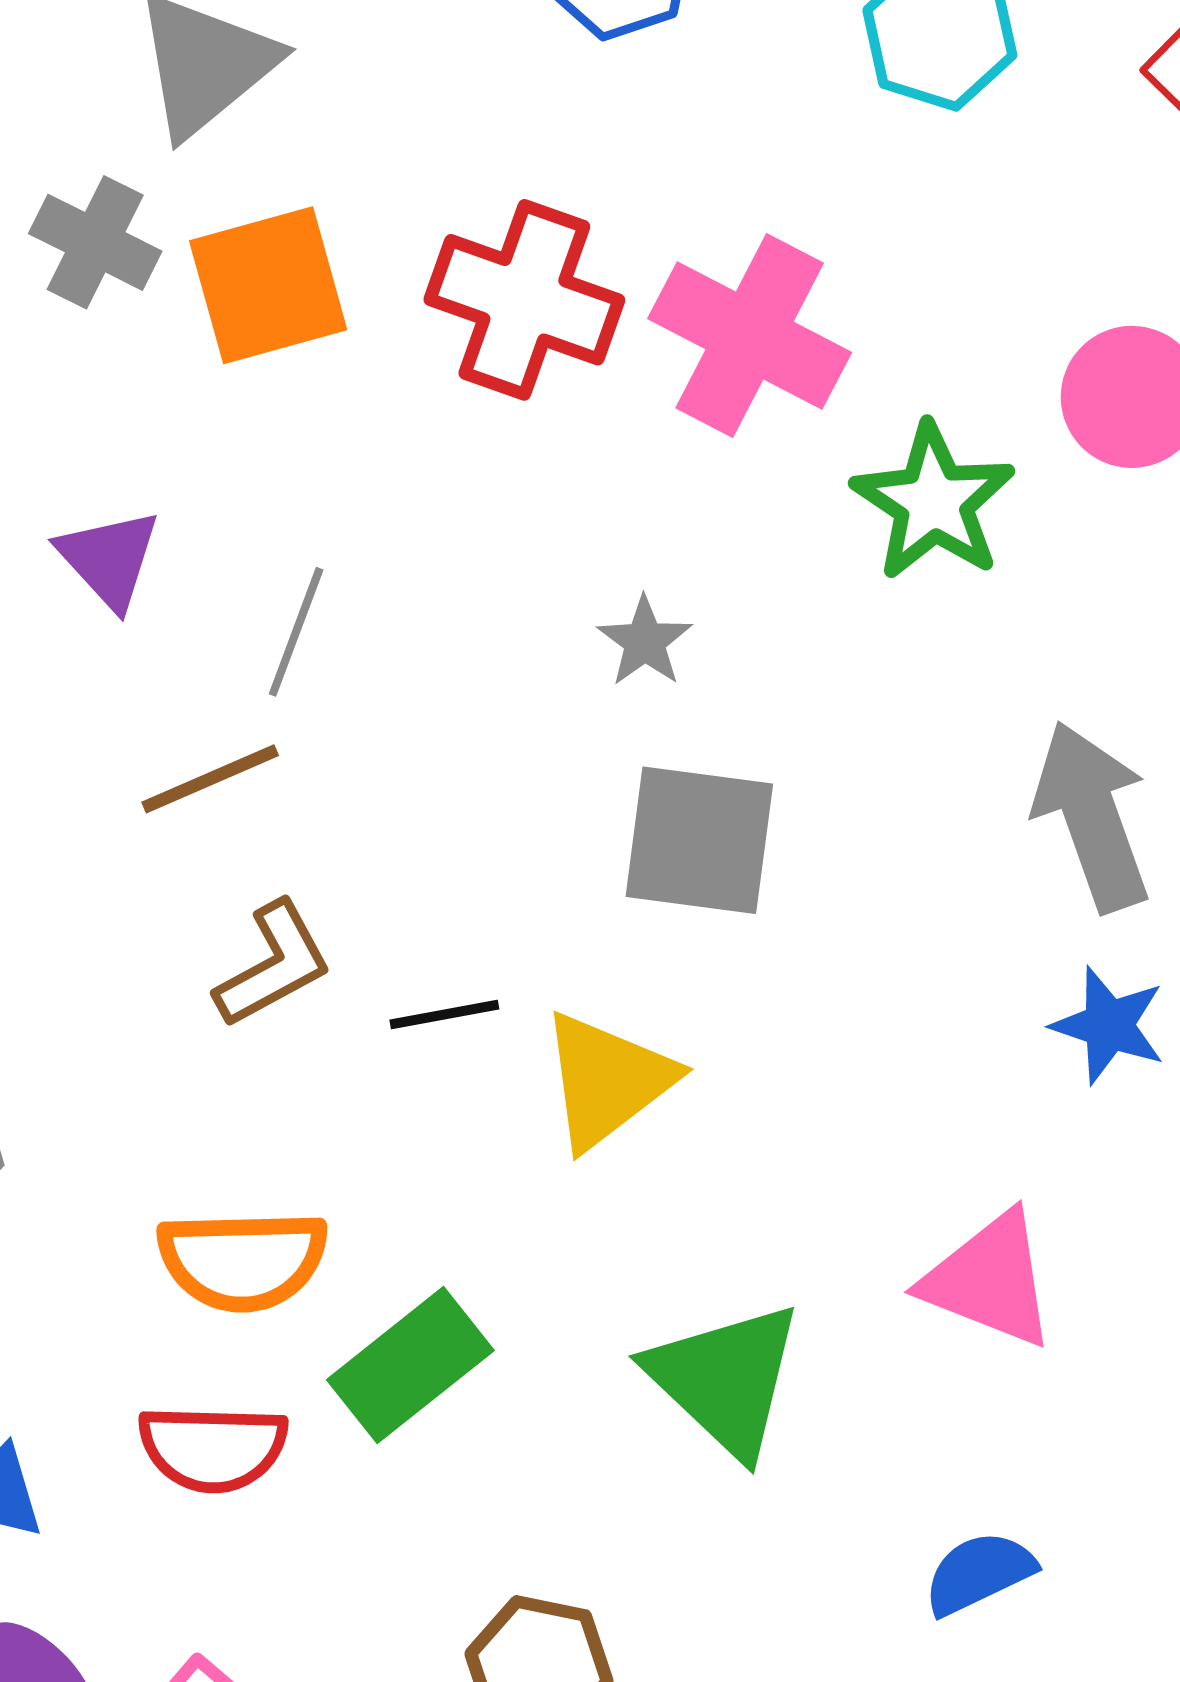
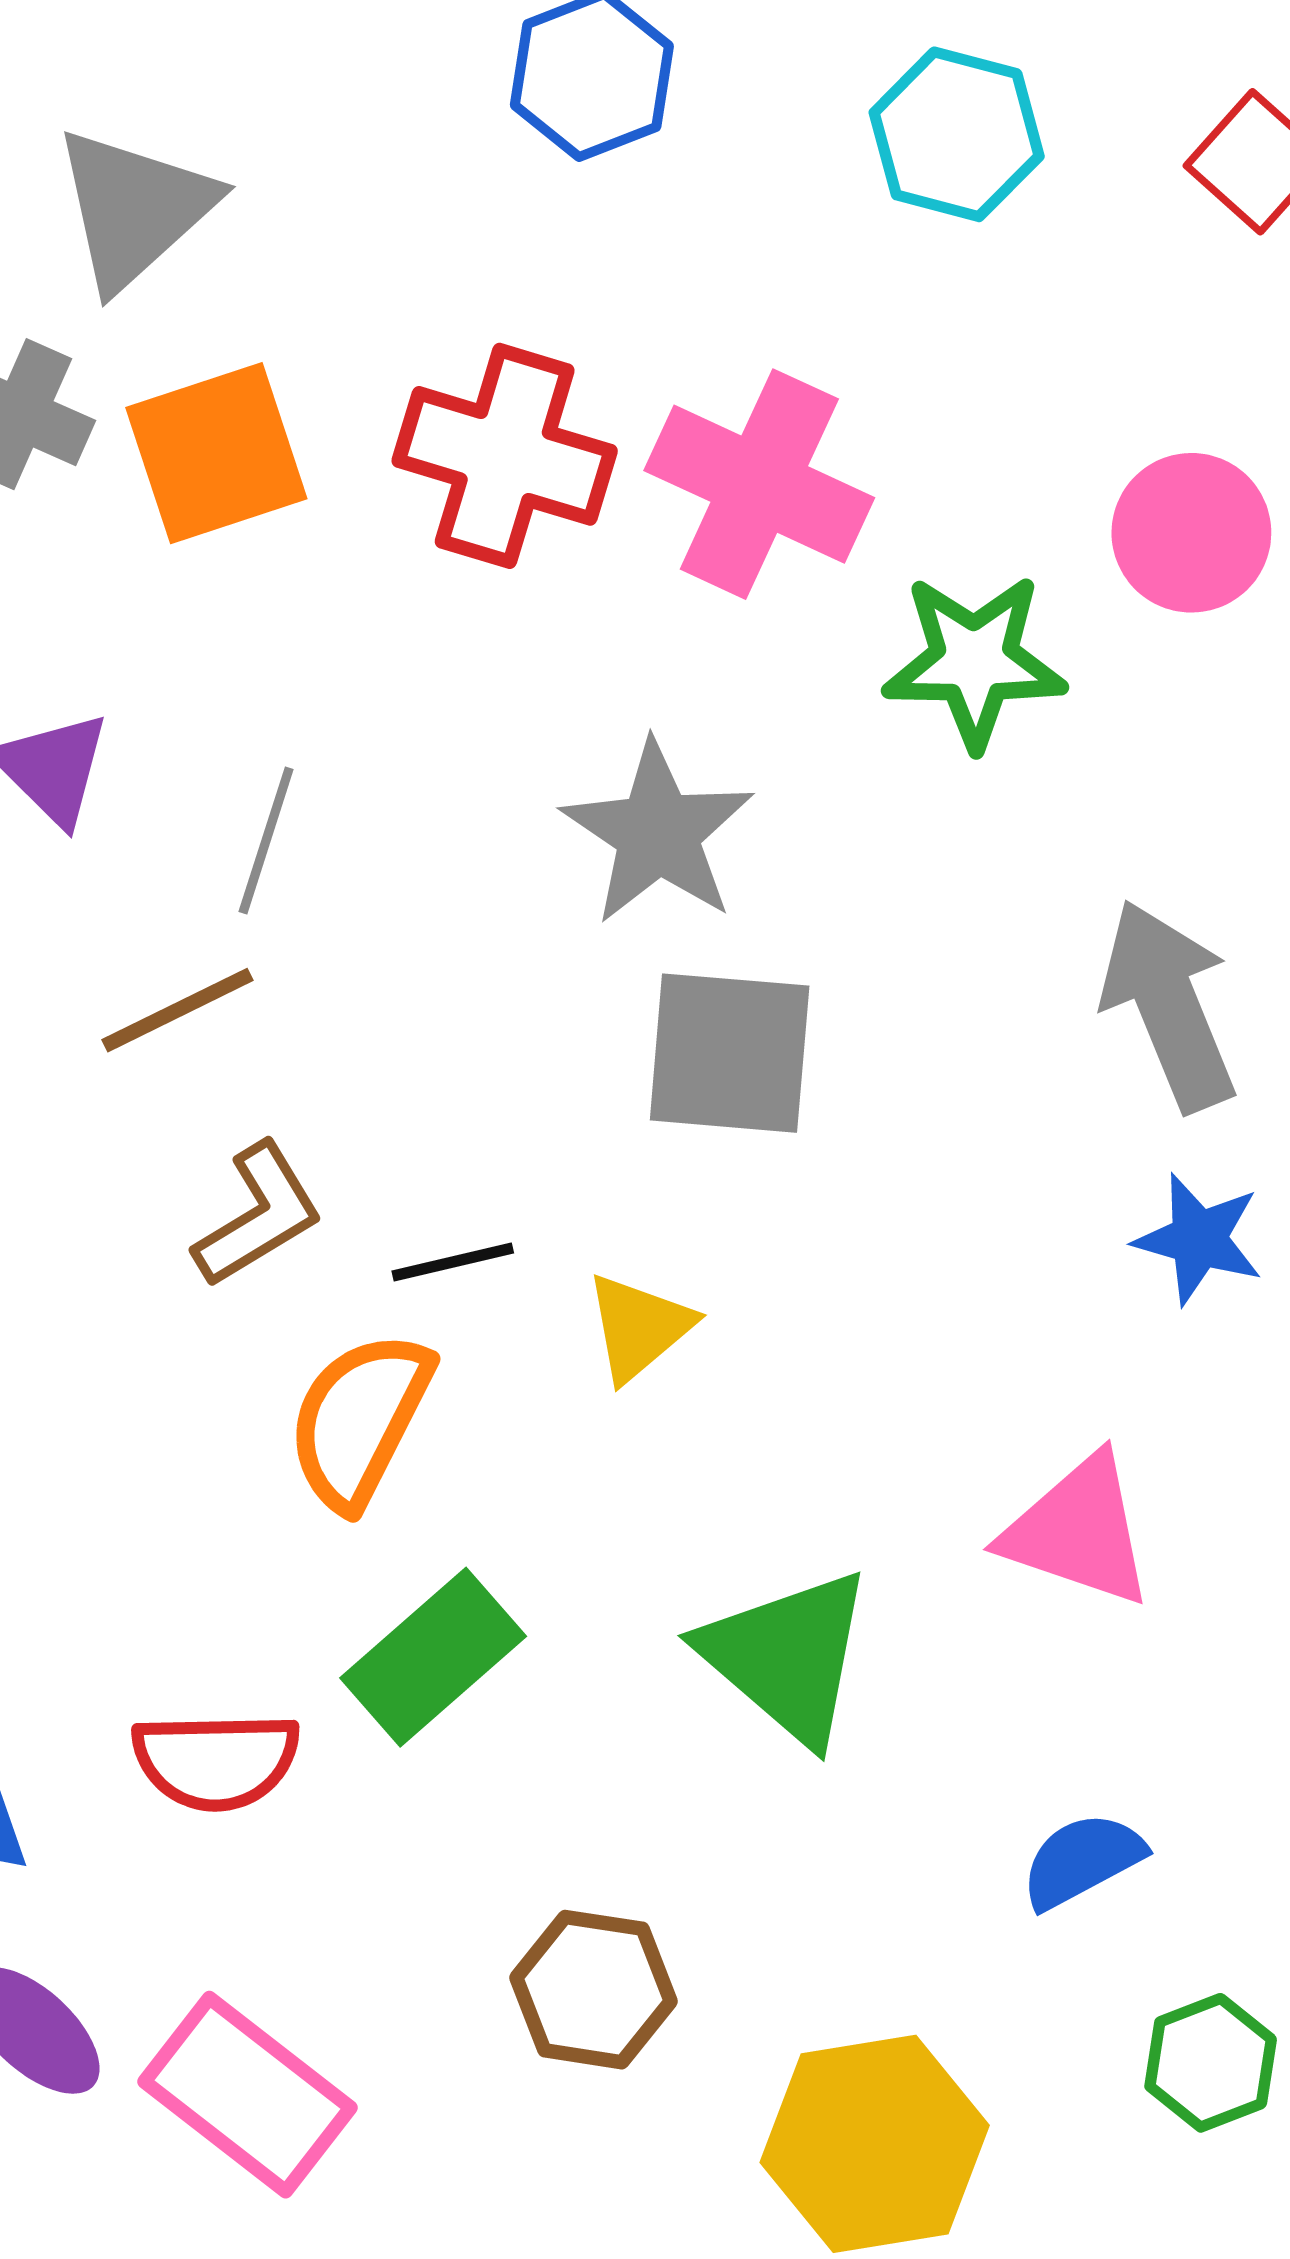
green star: (933, 502) -> (974, 661), turned -30
gray star: (645, 641) -> (658, 833), size x1.8
yellow triangle: (607, 1080) -> (639, 1327), size x0.7
orange semicircle: (243, 1260) -> (359, 1420), moved, turned 121

